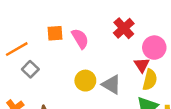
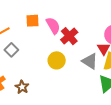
red cross: (124, 28) -> (69, 36), moved
gray triangle: (111, 85) -> (90, 61), moved

